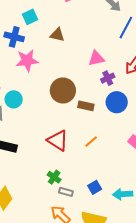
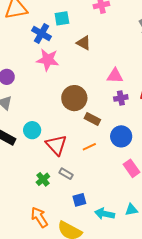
cyan circle: (14, 99) -> (32, 130), moved
blue circle: (117, 102) -> (121, 136), moved
orange line: (91, 142) -> (89, 147), moved
gray rectangle: (66, 192) -> (66, 174), moved

